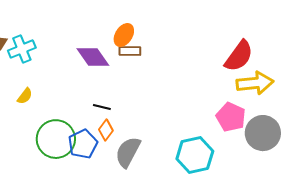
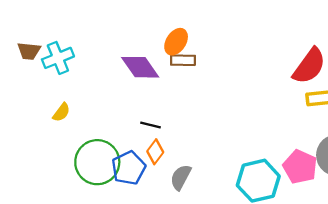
pink pentagon: (231, 117) -> (300, 167), moved
gray semicircle: (128, 152) -> (181, 177), size x0.7

